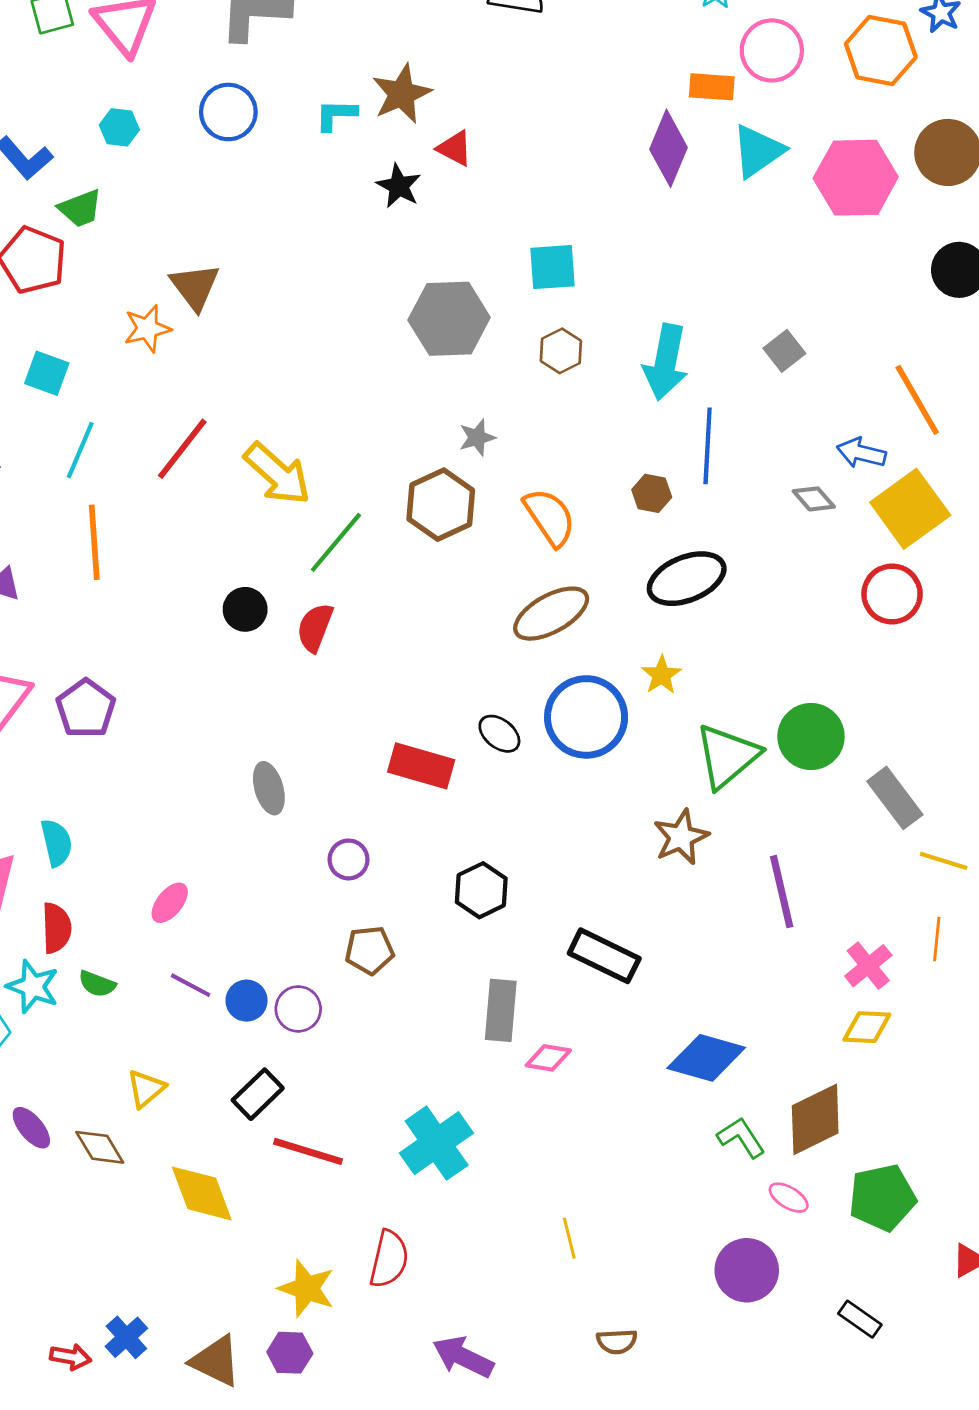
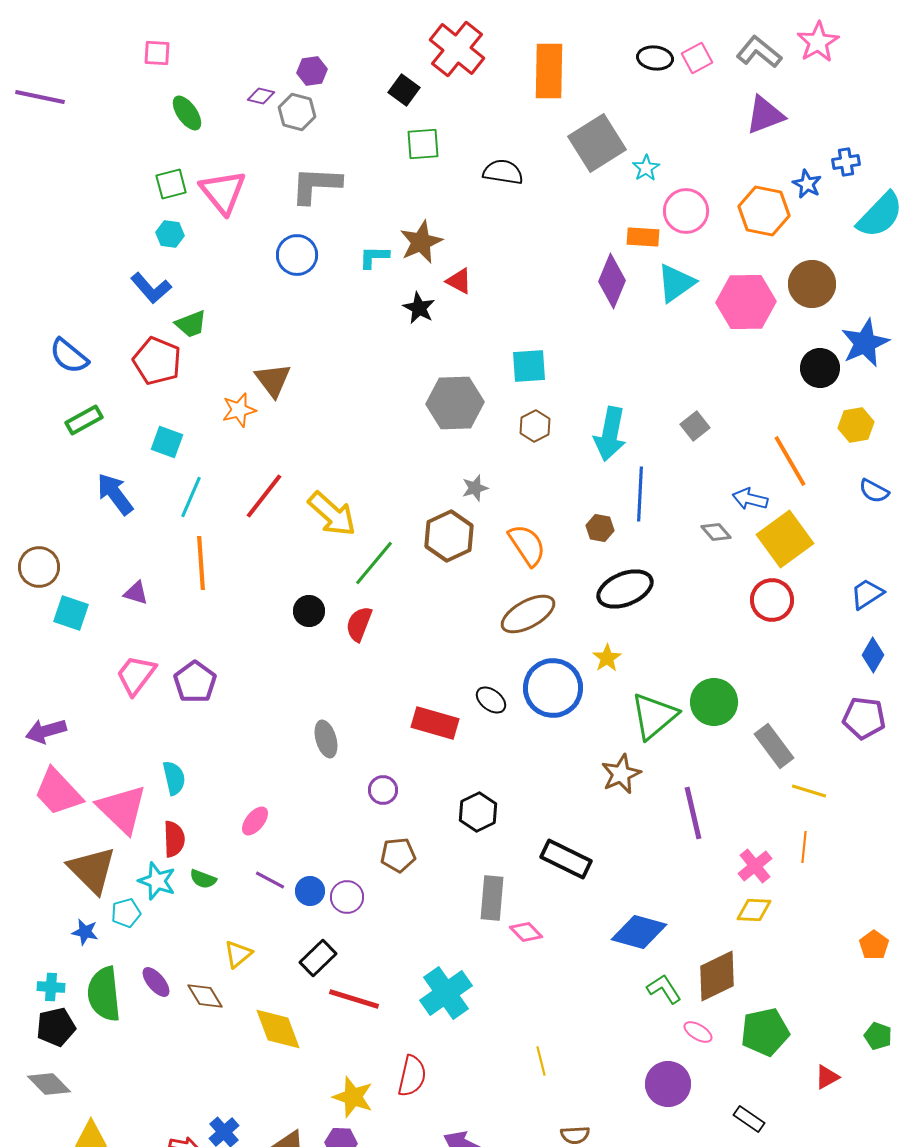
cyan hexagon: (119, 127) -> (170, 234), moved
pink diamond: (548, 1058) -> (526, 932), turned 36

